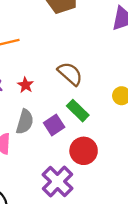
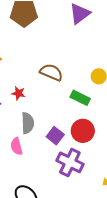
green rectangle: (78, 111) -> (80, 98), moved
purple square: (54, 125) -> (55, 136), moved

